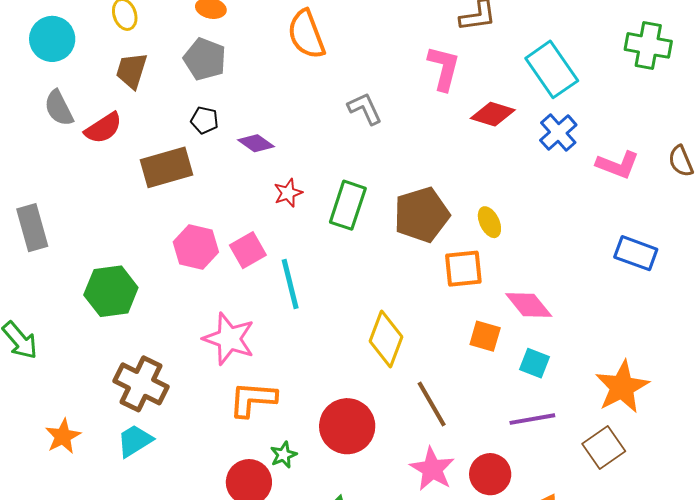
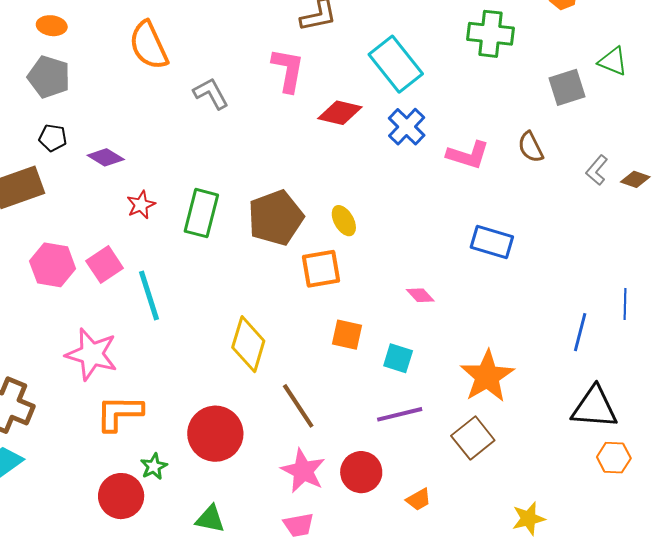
gray L-shape: (365, 109) -> (211, 94), moved
pink diamond: (529, 305) -> (420, 295), moved, size x0.6

